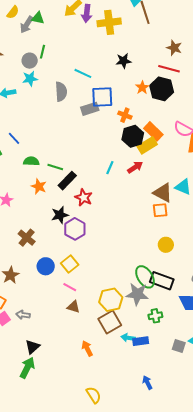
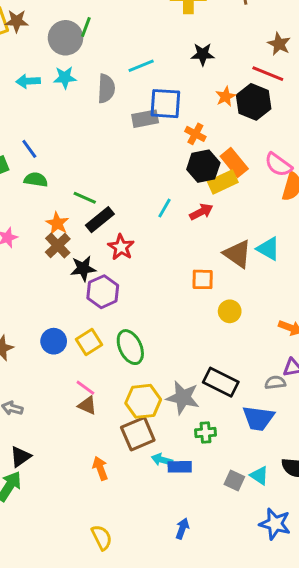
gray circle: (30, 61) -> (65, 38), size x1.5
cyan line: (83, 73) -> (141, 66), turned -54
cyan star: (30, 79) -> (65, 78), moved
green semicircle: (31, 161) -> (36, 180), moved
orange square: (160, 210) -> (203, 279), moved
brown cross: (27, 238) -> (58, 245), moved
yellow circle: (166, 245) -> (230, 311), moved
green ellipse: (145, 277) -> (130, 347), moved
pink line: (70, 287) -> (85, 388), moved
blue arrow: (147, 383) -> (182, 529), turned 40

